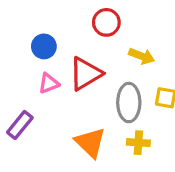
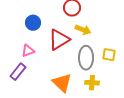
yellow arrow: (142, 56) -> (83, 30), moved
pink triangle: (49, 83) -> (28, 51), moved

